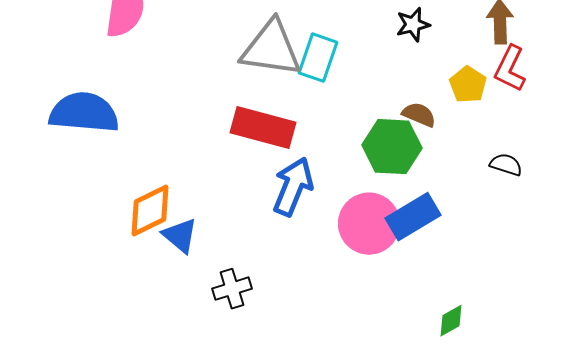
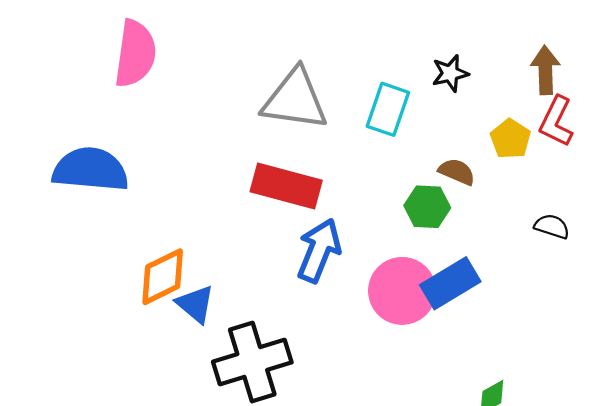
cyan rectangle: (318, 58) -> (388, 109), moved
green hexagon: (392, 147) -> (427, 207), size x0.7
black cross: (232, 289) -> (252, 362), size x1.8

